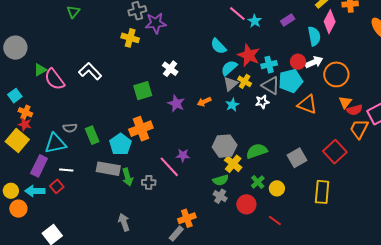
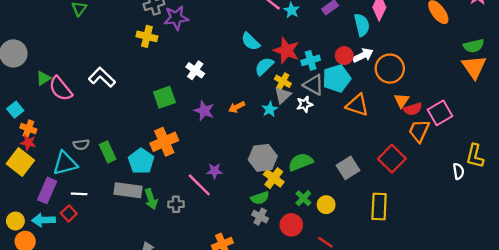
gray triangle: (231, 84) -> (283, 95), moved

